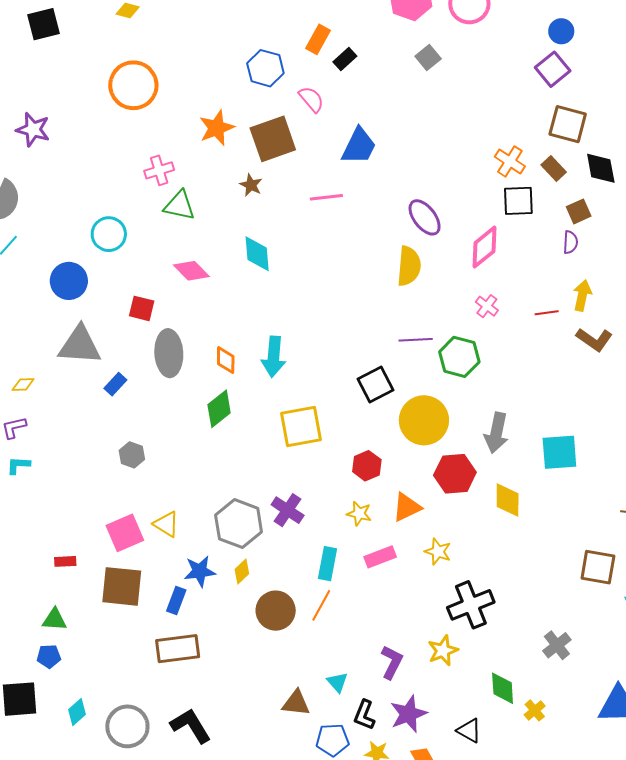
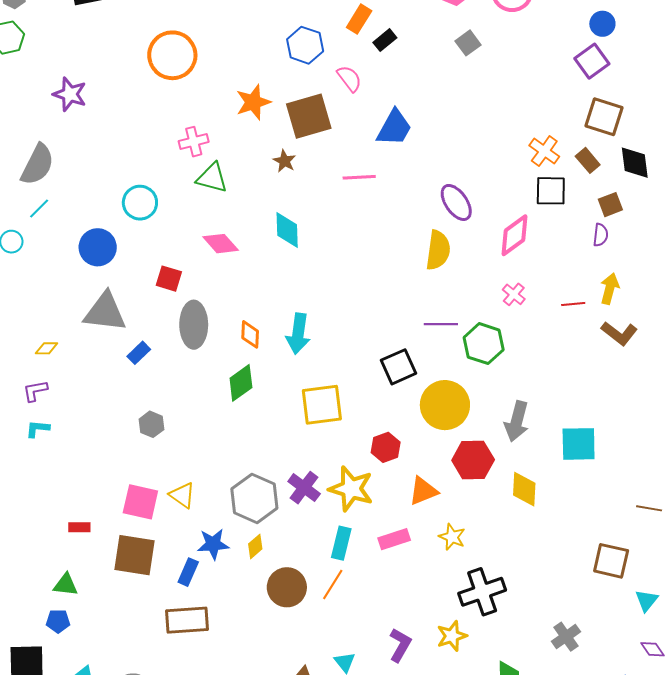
yellow star: (359, 514) -> (351, 489), moved, size x1.8
pink square: (125, 533) -> (140, 502), turned 33

